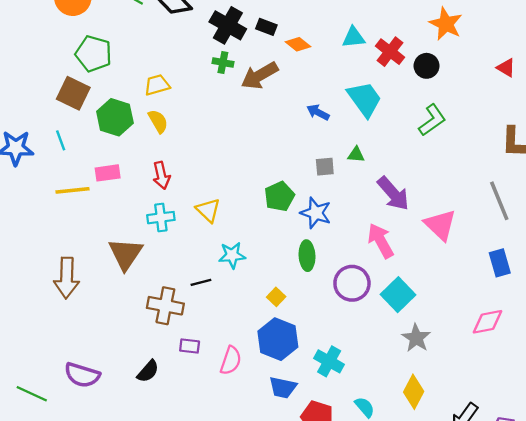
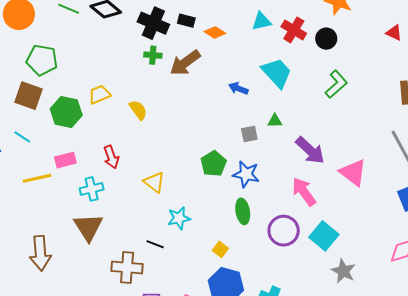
yellow trapezoid: (157, 85) -> (99, 95), moved
yellow semicircle: (158, 121) -> (138, 110), moved
cyan line: (61, 140) -> (22, 137), turned -30
cyan cross: (161, 218) -> (92, 189), moved
black line: (201, 282) -> (155, 244), turned 42

